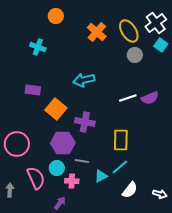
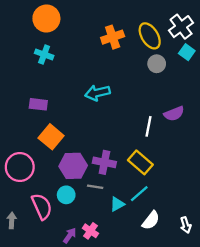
orange circle: (56, 16) -> (46, 18), moved, size x1.5
orange cross: (97, 32) -> (113, 37), turned 30
white line: (128, 98) -> (149, 126), moved, turned -60
orange square: (56, 109) -> (51, 137), moved
purple cross: (85, 122) -> (104, 162), moved
yellow rectangle: (121, 140) -> (140, 162), turned -50
pink cross: (72, 181) -> (91, 231), moved, turned 32
white arrow: (160, 194) -> (186, 225), turned 56

